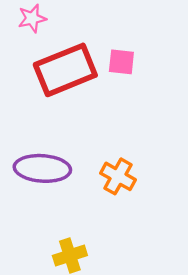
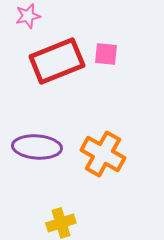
orange cross: (118, 176) -> (103, 154), size x1.4

